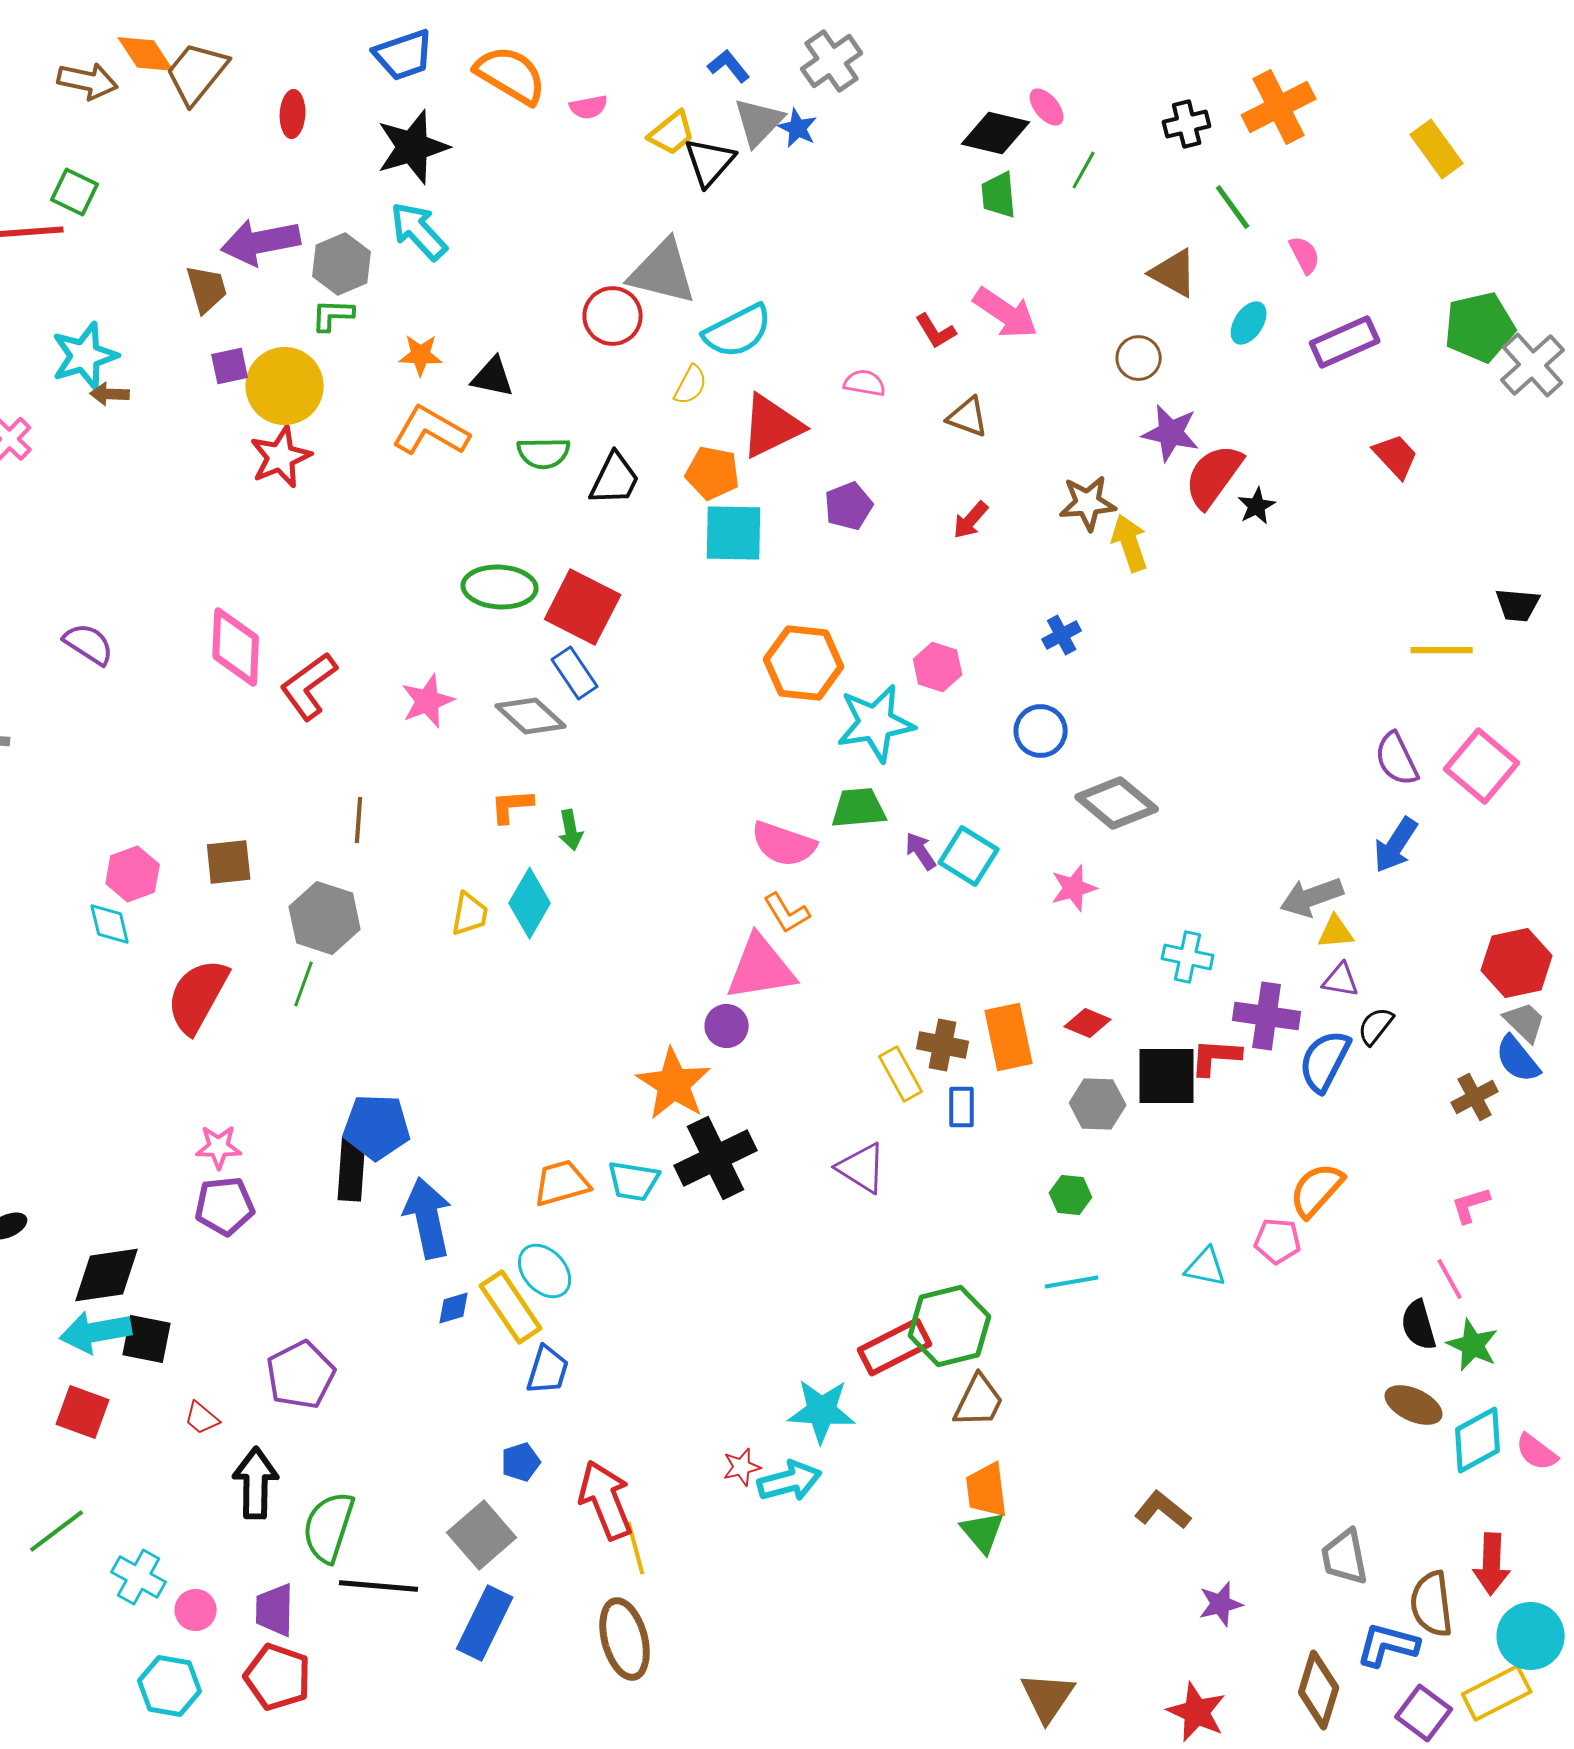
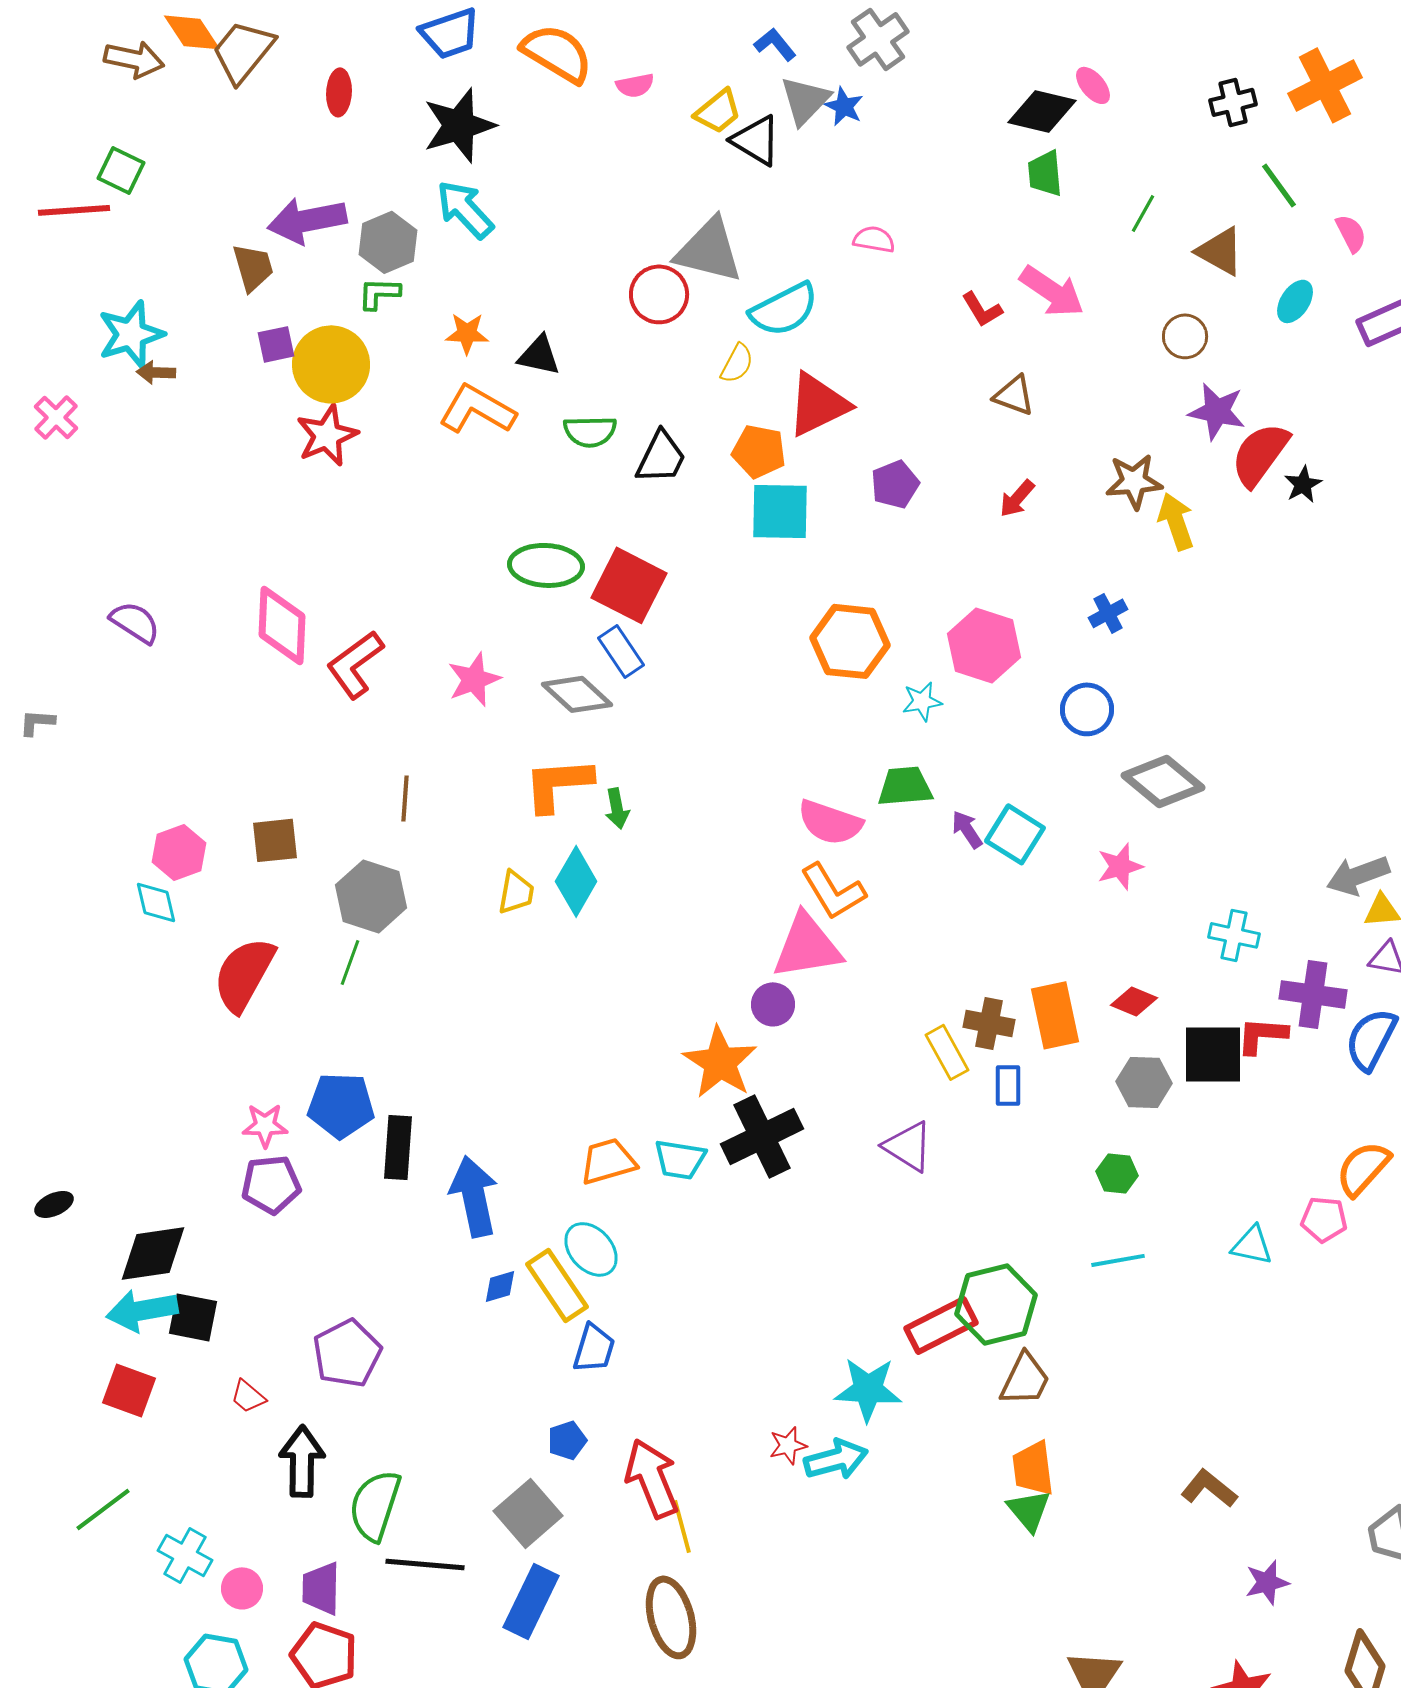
black triangle: (710, 162) -> (756, 140), turned -40
green line: (1084, 170) -> (1143, 213), moved
pink semicircle: (865, 383) -> (874, 239), moved
pink hexagon: (938, 667) -> (984, 645), size x1.5
cyan star: (876, 723) -> (922, 701), size x0.5
orange L-shape: (512, 806) -> (558, 784), size x1.6
orange L-shape: (787, 913) -> (833, 891), size x1.4
blue pentagon: (377, 1127) -> (341, 1105), moved

